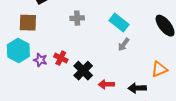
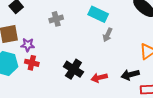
red cross: (61, 58) -> (32, 63), moved
purple star: (40, 60) -> (28, 45), moved

